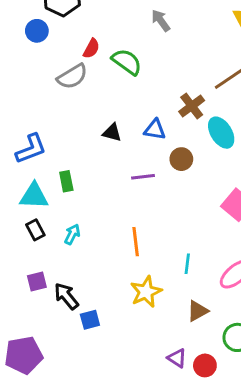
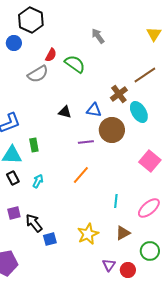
brown circle: (181, 159) -> (112, 130), size x1.6
orange line: (136, 242) -> (81, 175), moved, turned 48
yellow star: (146, 292) -> (88, 234), moved
purple triangle: (177, 358) -> (109, 265), turned 32

